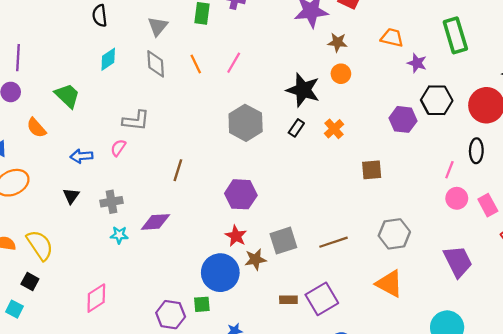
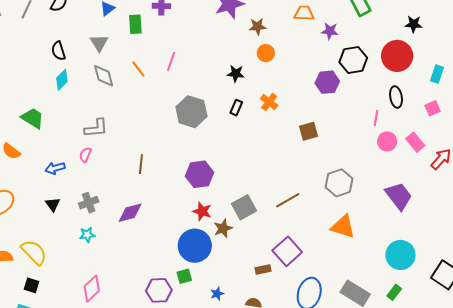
black semicircle: (100, 16) -> (58, 51), moved
black star: (303, 90) -> (236, 74), size x0.6
cyan star: (119, 235) -> (87, 235), moved
brown rectangle: (288, 300) -> (263, 269), moved

